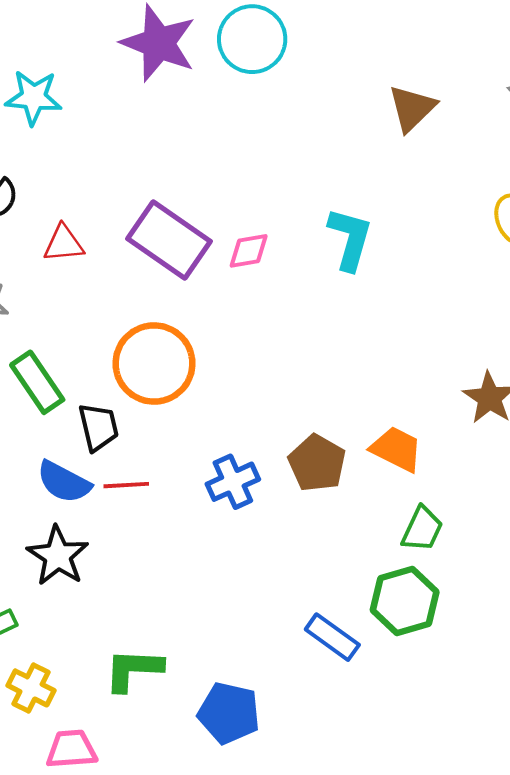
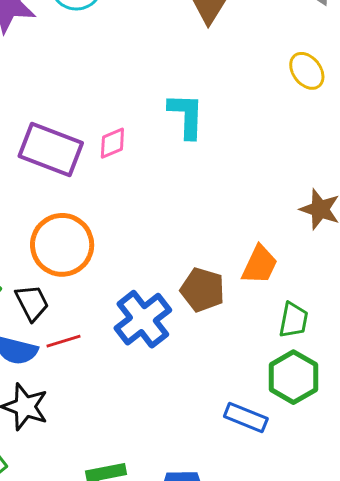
orange trapezoid: (396, 449) -> (260, 265), turned 102
blue cross: (233, 482) -> (143, 319), size x1.4

